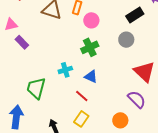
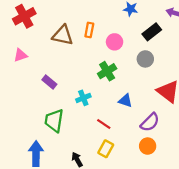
pink circle: (91, 20) -> (115, 42), moved
purple rectangle: (22, 42) -> (49, 82), moved
blue triangle: (91, 76) -> (125, 101), moved
purple semicircle: (137, 99) -> (150, 122), moved, turned 96

